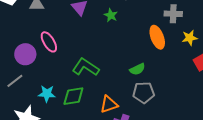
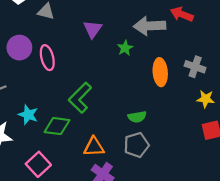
orange ellipse: (157, 37) -> (160, 72), moved
purple circle: (25, 54) -> (19, 48), moved
green L-shape: (86, 67) -> (80, 98), turned -96
gray pentagon: (144, 93) -> (136, 145), turned -30

